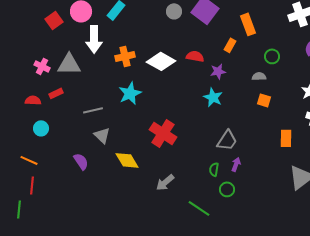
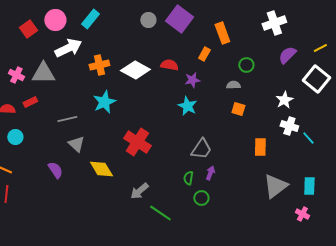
white arrow: (94, 39) -> (68, 48), turned -116
green line: (199, 208) -> (160, 213), moved

